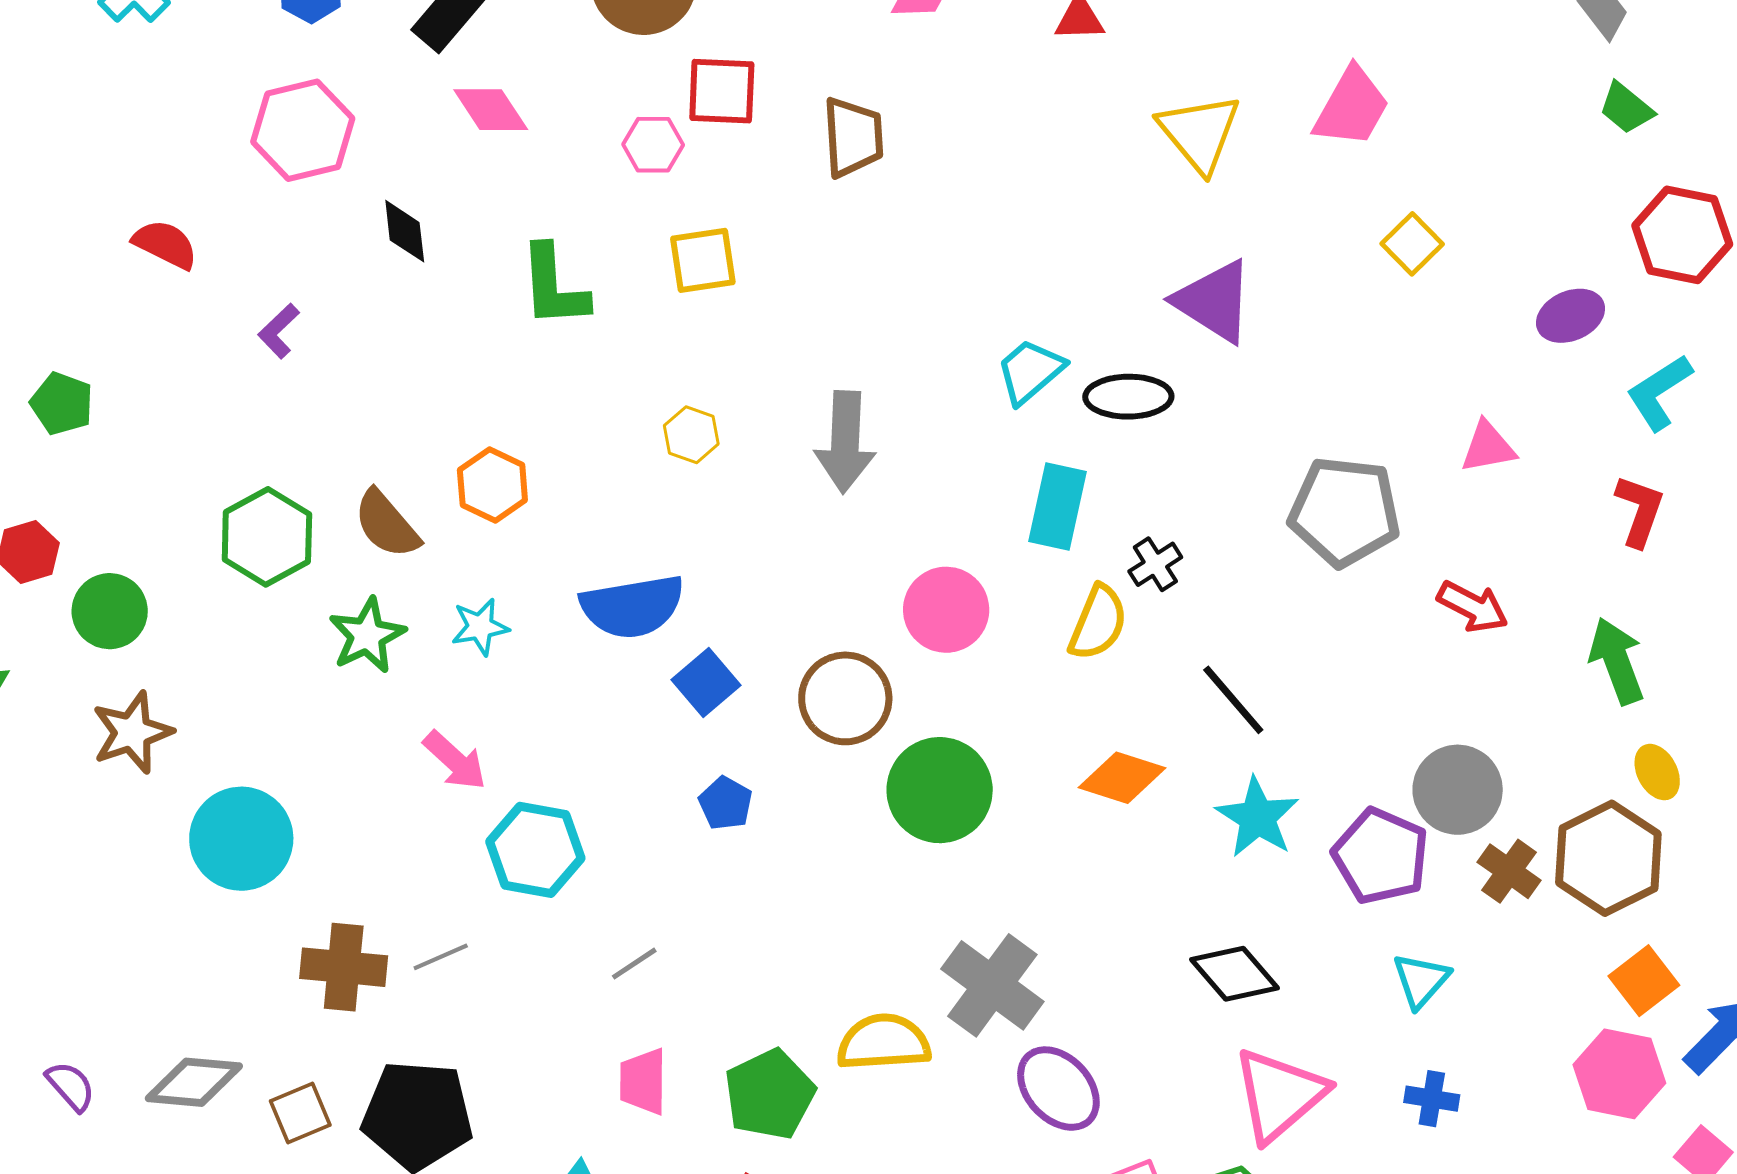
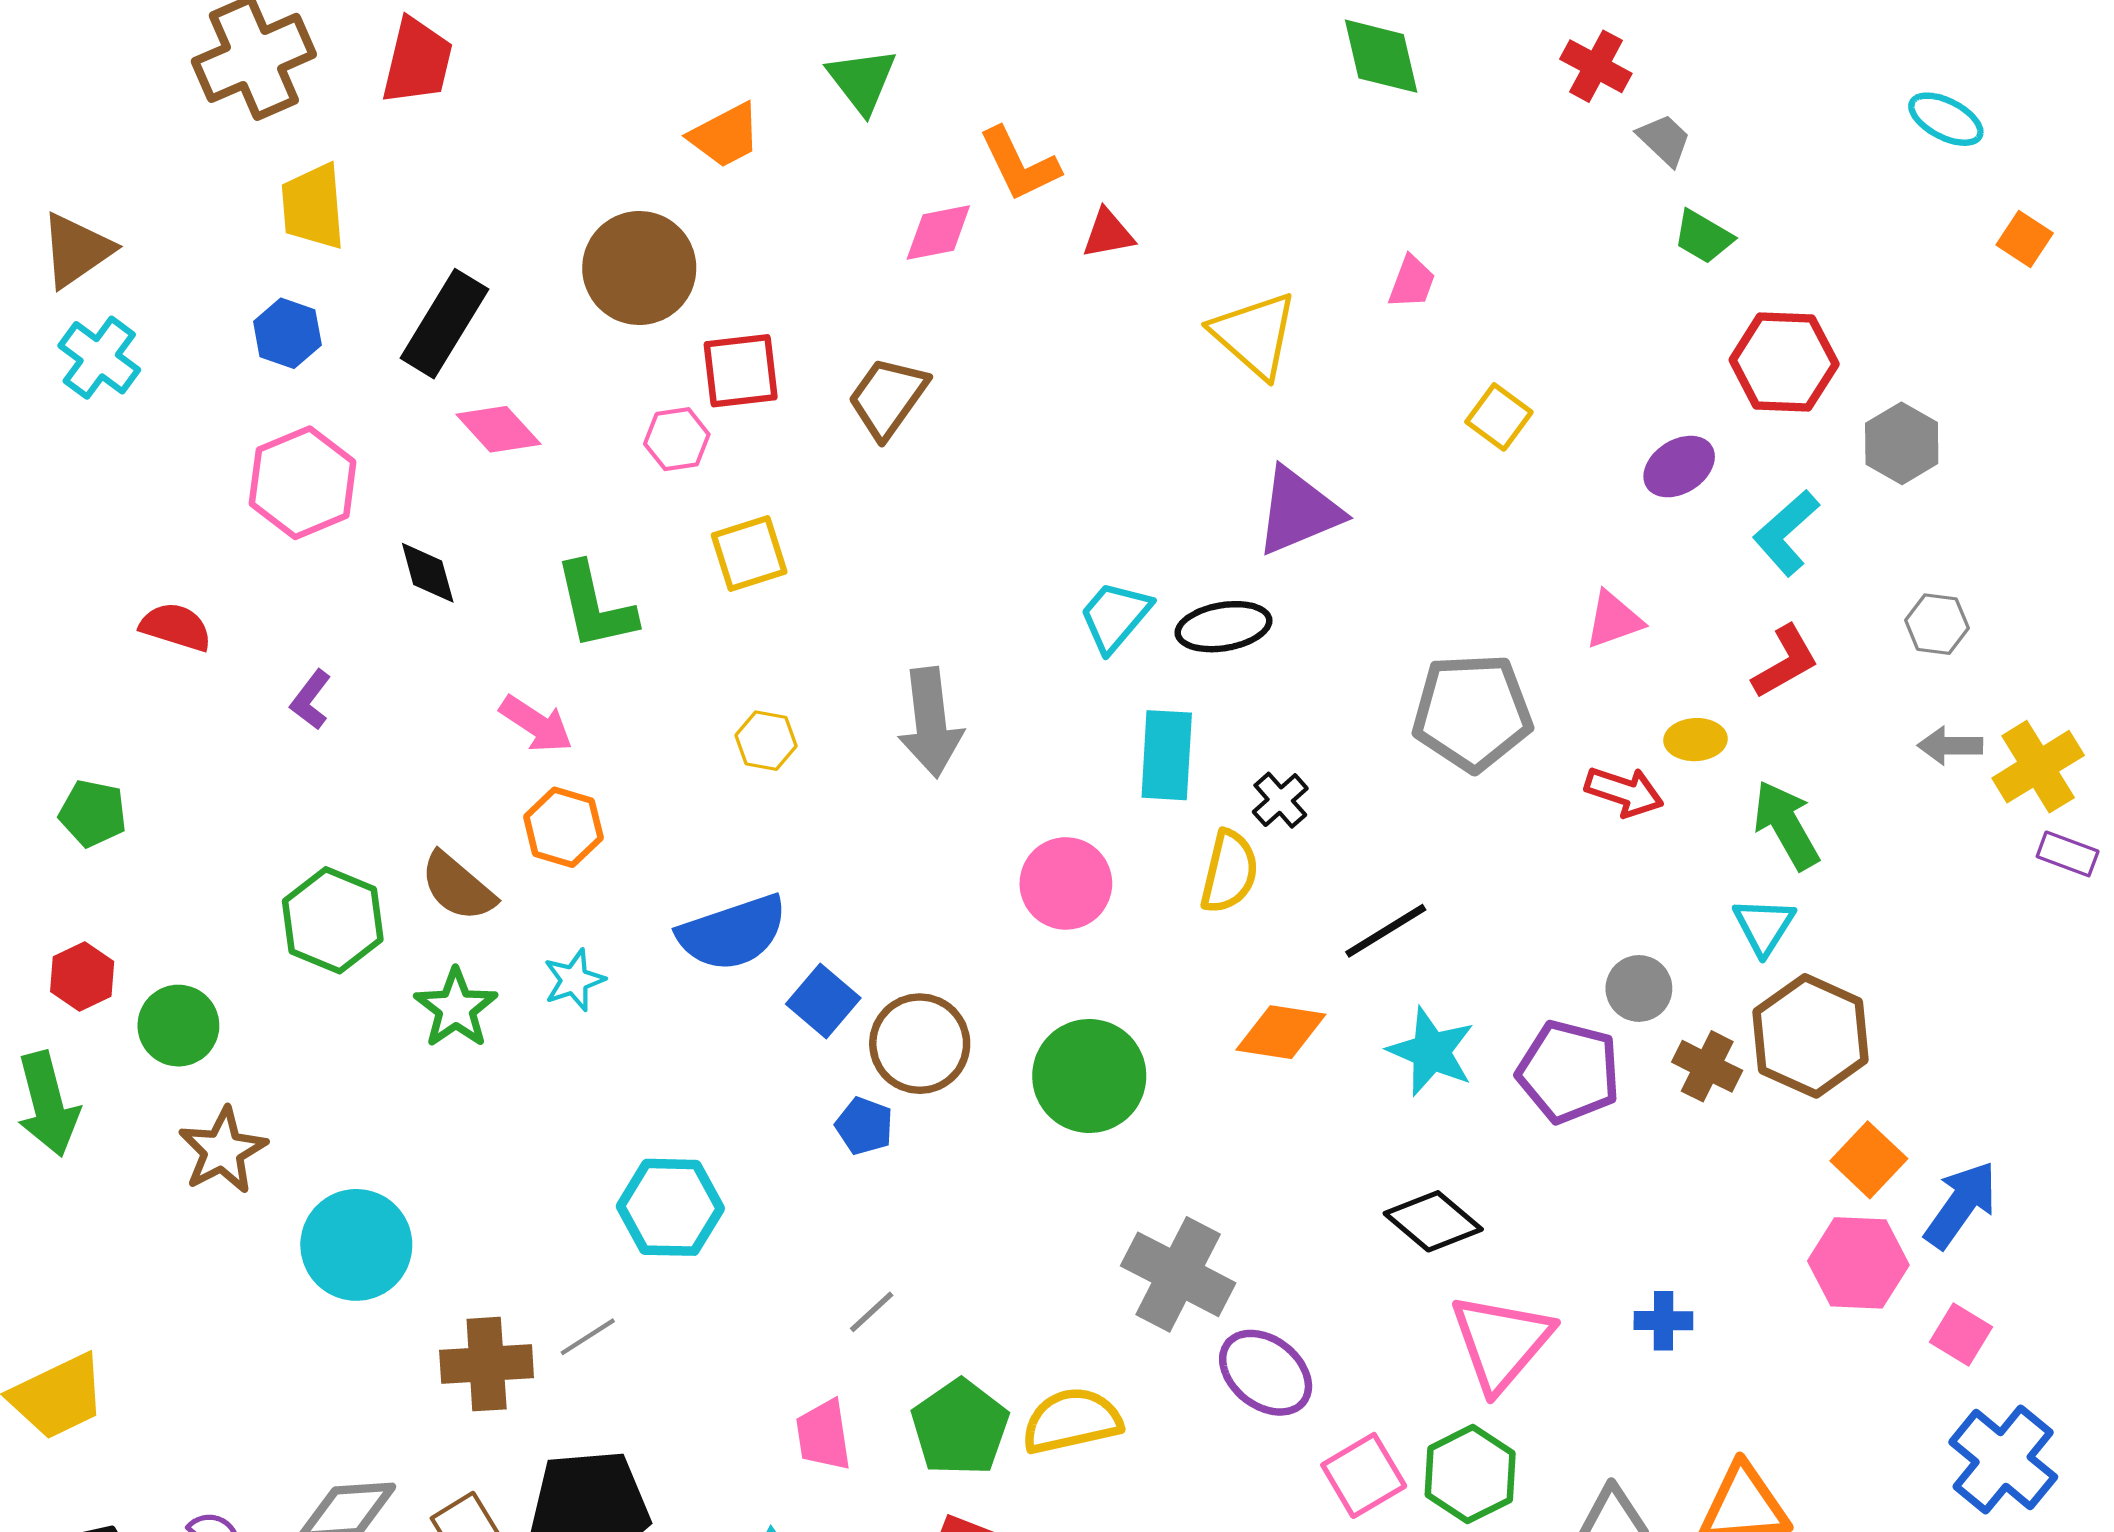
pink trapezoid: (1352, 107) -> (1412, 282), size x0.6
brown trapezoid: (853, 137) -> (888, 398), turned -132
purple triangle: (1214, 301) -> (1298, 511), turned -46
red L-shape: (1640, 511) -> (1785, 662), turned 50
brown circle: (845, 698) -> (920, 1044), moved
black line: (1233, 700) -> (1386, 931), turned -72
pink arrow: (455, 761) -> (536, 724), moved
yellow ellipse: (1657, 772) -> (1695, 740), moved, turned -56
gray circle: (1458, 790) -> (1639, 988), size x0.7
gray line: (634, 964) -> (872, 1312), moved
cyan triangle: (1421, 980) -> (1764, 926), moved
yellow semicircle: (884, 1042) -> (1072, 1421), moved

